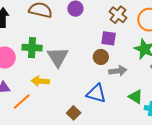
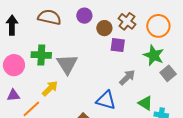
brown circle: (101, 57) -> (104, 28), moved
gray arrow: (118, 71) -> (127, 77), turned -36
yellow arrow: (40, 81) -> (50, 88), turned 132

